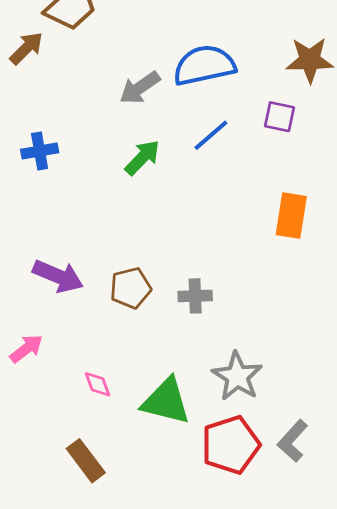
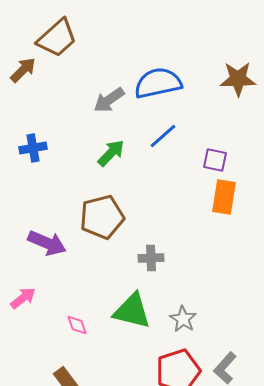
purple square: (279, 117) -> (215, 160), moved
brown pentagon: (131, 288) -> (102, 217), moved, size x1.4
gray star: (237, 376) -> (183, 319), size x0.7
green triangle: (166, 401) -> (132, 311), moved

